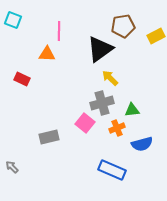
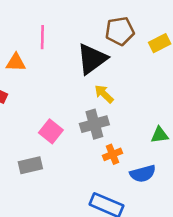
orange triangle: (47, 54) -> (16, 62), moved
green triangle: (132, 110) -> (160, 135), moved
pink square: (85, 123) -> (51, 131), moved

